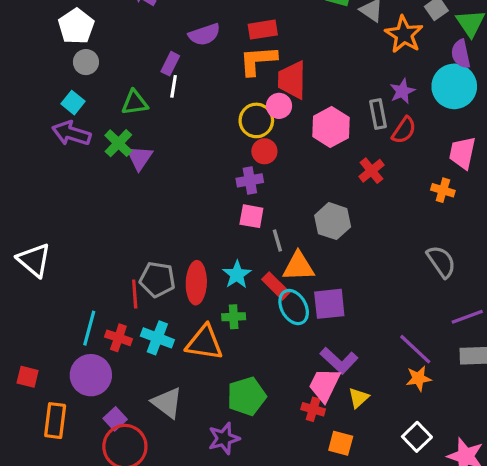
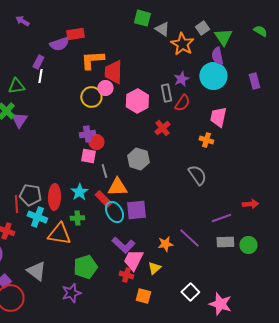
red rectangle: (263, 30) -> (75, 34), moved
red circle: (264, 151) -> (96, 142), moved
gray semicircle: (441, 262) -> (197, 175), moved
cyan cross: (157, 338) -> (37, 217), moved
purple L-shape: (339, 361) -> (123, 245), moved
orange star: (419, 378) -> (165, 244), moved

